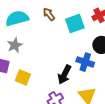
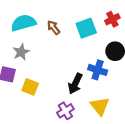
brown arrow: (49, 14) -> (54, 28), moved

